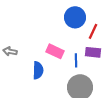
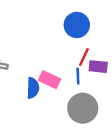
red line: (93, 31) -> (84, 57), moved
pink rectangle: (55, 51) -> (49, 80), moved

